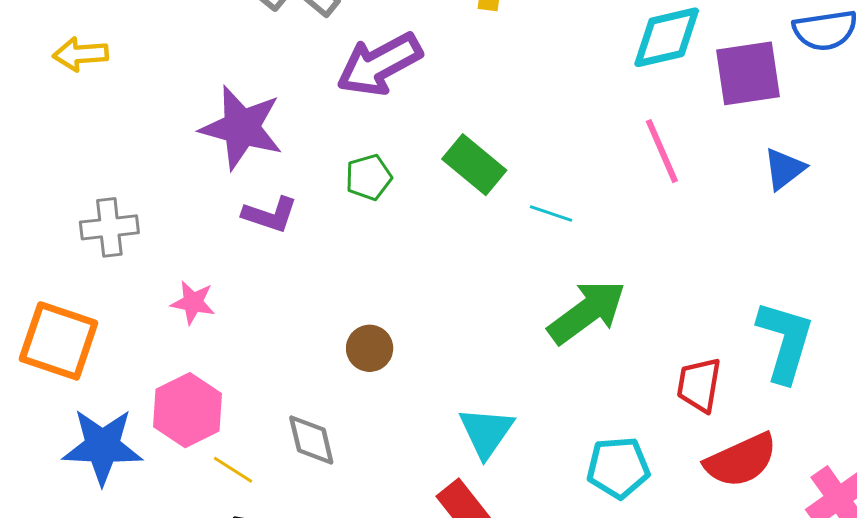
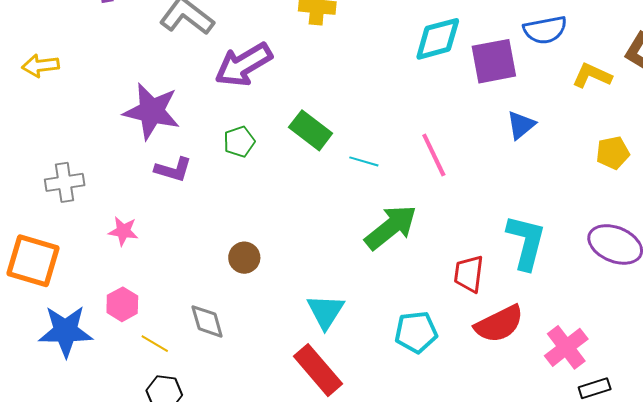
pink line: (662, 151) -> (434, 155), moved
pink hexagon: (187, 410) -> (122, 304), size x0.7

